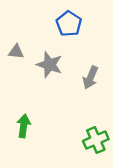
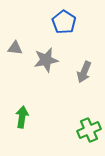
gray star: (50, 65) -> (46, 60), turned -30

